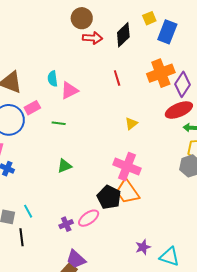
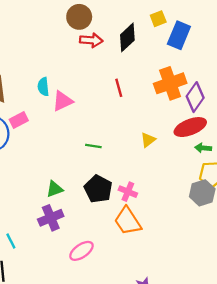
green line: (59, 123) -> (93, 146), moved
yellow triangle: (131, 124) -> (148, 140), moved
pink cross: (127, 166) -> (128, 192), size x0.6
black pentagon: (109, 197) -> (98, 189), moved
purple cross: (66, 224) -> (51, 218), moved, size x1.5

